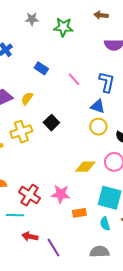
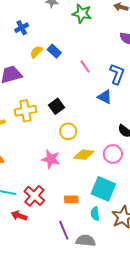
yellow semicircle: (27, 98) -> (36, 52), moved
yellow circle: (98, 127) -> (68, 131), moved
pink star: (61, 194) -> (51, 159), moved
red cross: (30, 195) -> (34, 196), moved
purple line: (54, 248) -> (64, 230), moved

